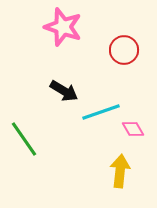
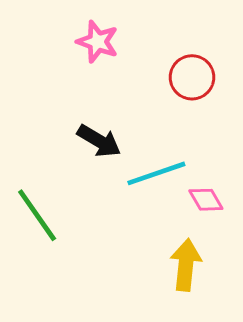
pink star: (63, 27) -> (97, 42), size x0.7

